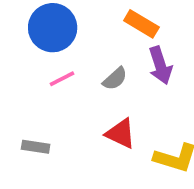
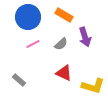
orange rectangle: (141, 24) -> (64, 15), moved
gray rectangle: (36, 147) -> (19, 80), turned 32

